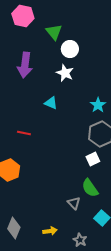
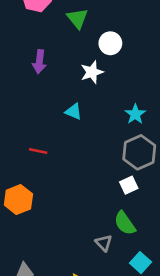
white circle: (70, 49) -> (110, 43), moved
purple arrow: (25, 65) -> (39, 62), size x0.7
white star: (65, 73) -> (92, 72), turned 30

